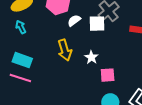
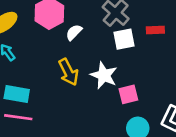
white square: (97, 24) -> (124, 39), moved
white star: (91, 57) -> (104, 75), size x1.5

